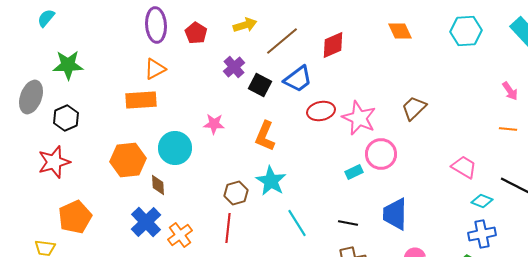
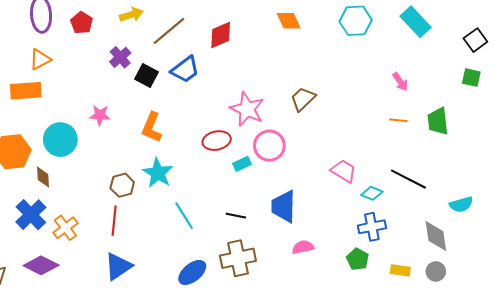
red ellipse: (321, 111) -> (217, 141), moved
pink trapezoid: (464, 167) -> (343, 171), moved

